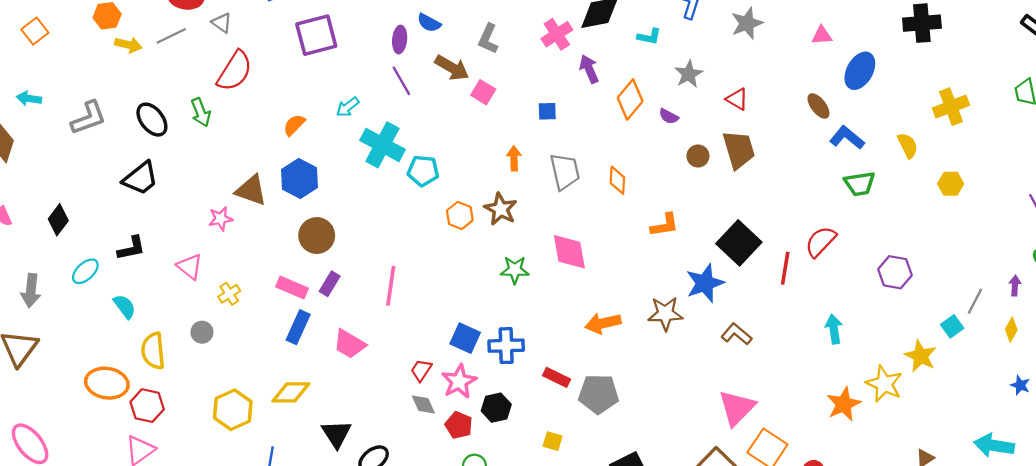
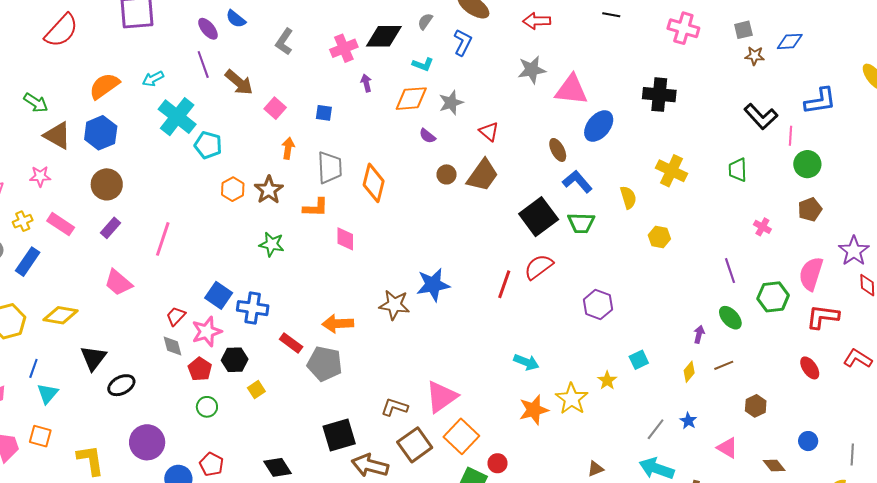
gray star: (747, 23) -> (532, 70), moved
pink triangle: (822, 35) -> (571, 90), size x1.8
purple ellipse: (400, 40) -> (208, 29), turned -55
brown arrow: (452, 68) -> (239, 82), moved
purple arrow: (589, 69) -> (366, 83), size x0.7
pink square: (483, 92) -> (275, 108), moved
orange diamond: (630, 99) -> (411, 99), moved, turned 36
yellow cross: (951, 107) -> (671, 171), turned 36
green arrow: (201, 112) -> (36, 103), moved, turned -45
orange semicircle: (294, 125) -> (104, 86), size x1.5
brown trapezoid: (739, 150) -> (483, 175), turned 42
orange diamond: (617, 180) -> (374, 183), size x1.5
pink star: (221, 219) -> (40, 176), moved
orange L-shape: (665, 225) -> (316, 208), moved
black square: (739, 243) -> (539, 217), moved
pink diamond: (569, 252) -> (345, 239), moved, size x0.7
pink rectangle: (292, 288) -> (61, 224), moved
gray line: (975, 301) -> (656, 429), moved
orange arrow: (603, 323) -> (338, 324), moved
blue rectangle: (298, 327) -> (28, 262), moved
cyan arrow: (834, 329) -> (526, 362), moved, turned 110
brown L-shape: (736, 334) -> (394, 407), moved, turned -32
yellow star: (921, 356) -> (607, 380), size x0.7
yellow square: (553, 441) -> (256, 390), moved, turned 30

